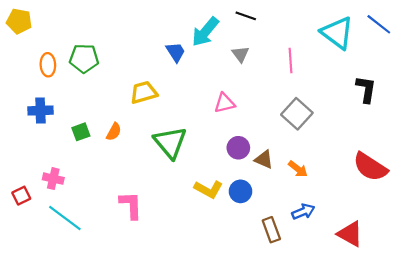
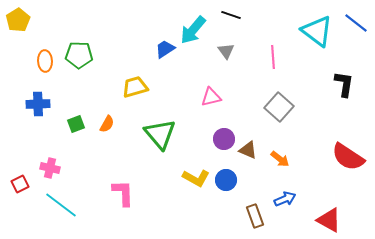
yellow pentagon: (19, 21) -> (18, 20), turned 30
blue trapezoid: (176, 52) -> (165, 49), turned -90

